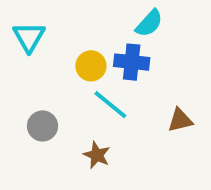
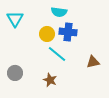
cyan semicircle: (149, 23) -> (59, 12), moved, turned 56
gray circle: (42, 126) -> (15, 73), moved

